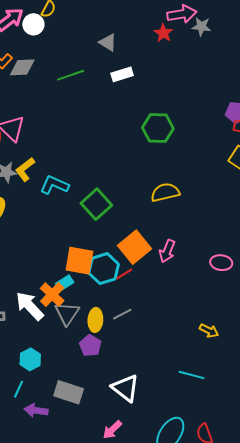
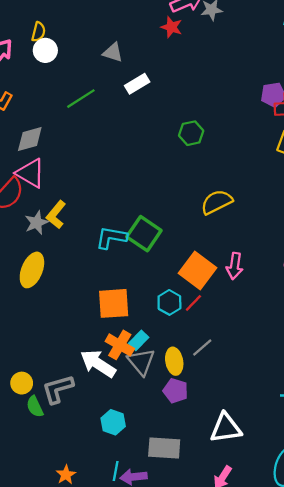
white circle: (33, 24) -> (45, 50), moved
gray diamond: (22, 67) -> (30, 139), moved
green hexagon: (158, 128) -> (191, 133), size x0.7
cyan L-shape: (54, 185) -> (111, 238), moved
orange square: (79, 261) -> (114, 303), moved
cyan hexagon: (104, 269) -> (169, 302), size x0.7
cyan rectangle: (65, 283) -> (139, 340), moved
white triangle: (125, 388) -> (226, 428), turned -32
cyan line: (19, 389) -> (116, 471), moved

